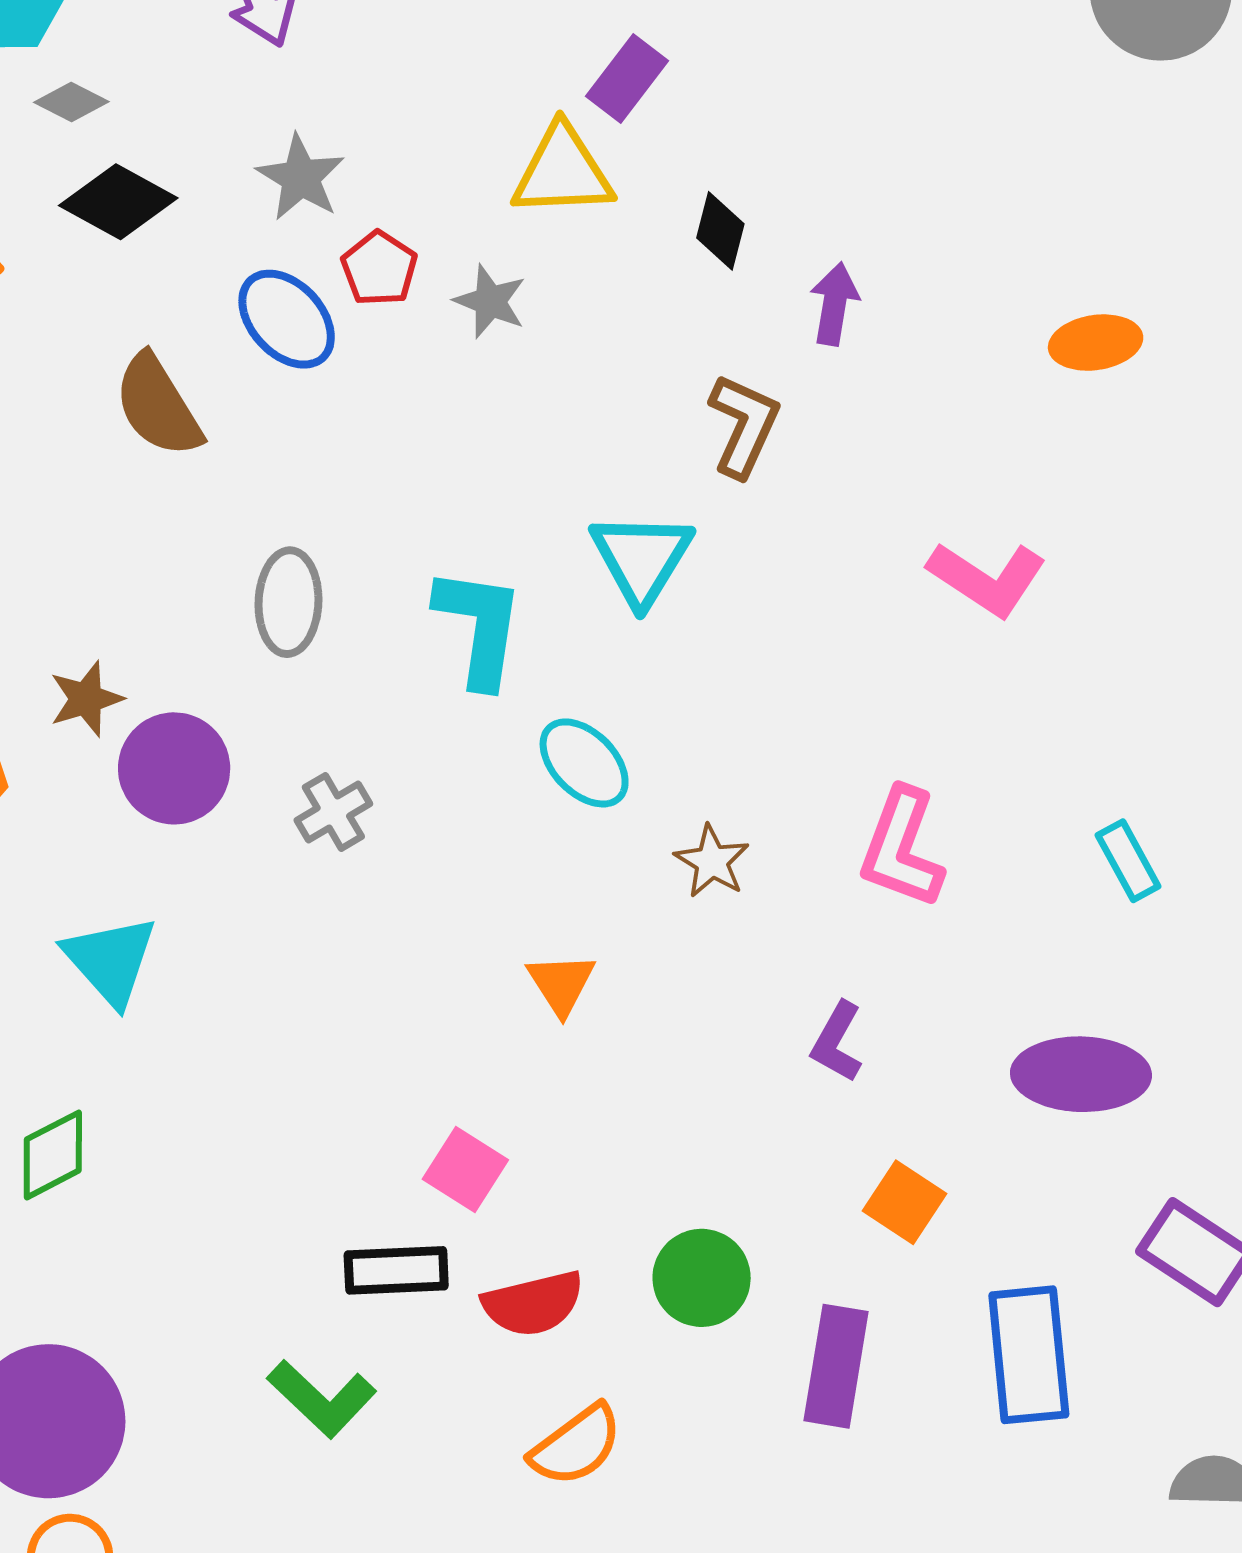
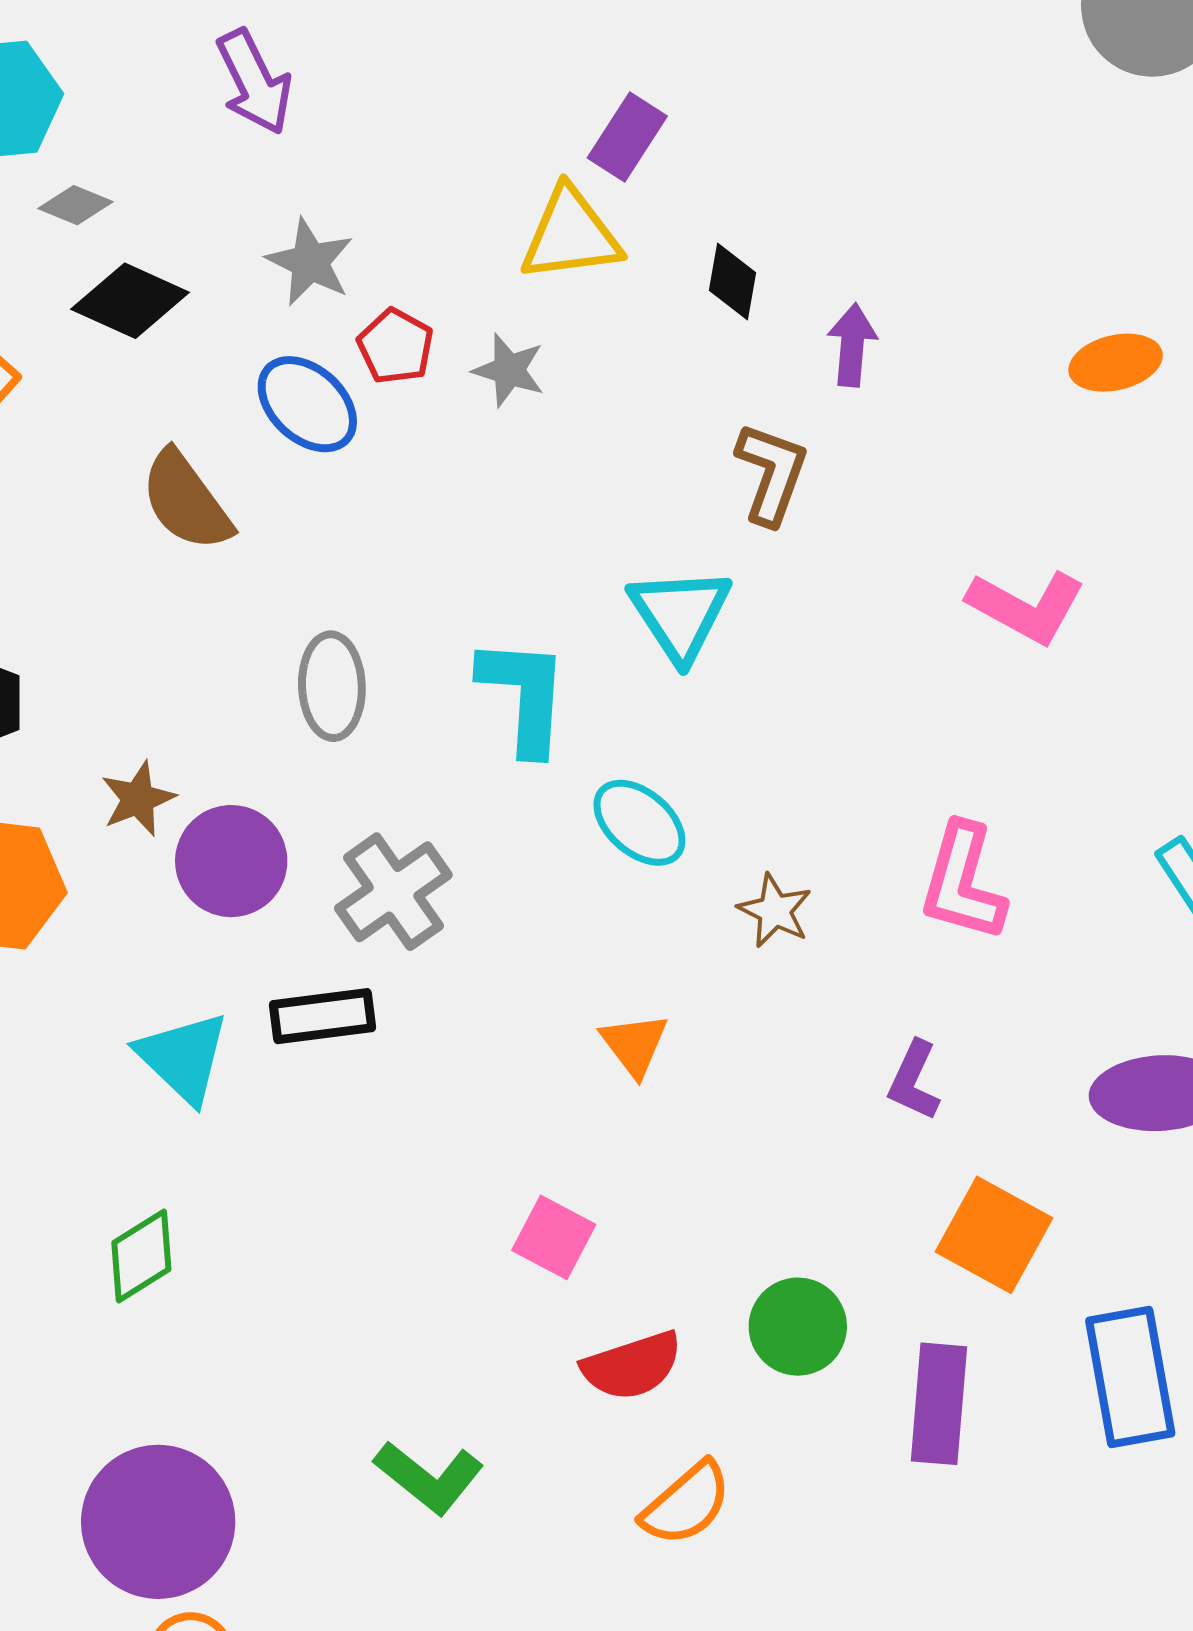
gray cross: (333, 812) -> (393, 892), size x1.5
orange square: (904, 1202) -> (994, 1235), size x1.4
black rectangle: (396, 1270) -> (322, 1016), moved

